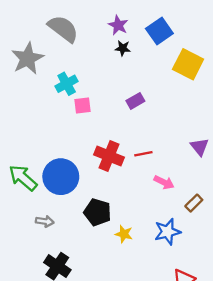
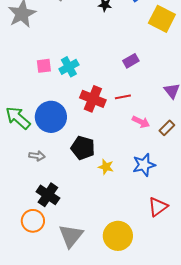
cyan cross: (67, 84) -> (69, 67), moved
purple rectangle: (135, 101) -> (131, 61), moved
pink square: (83, 106) -> (44, 66), moved
brown rectangle: (194, 203) -> (167, 128), moved

